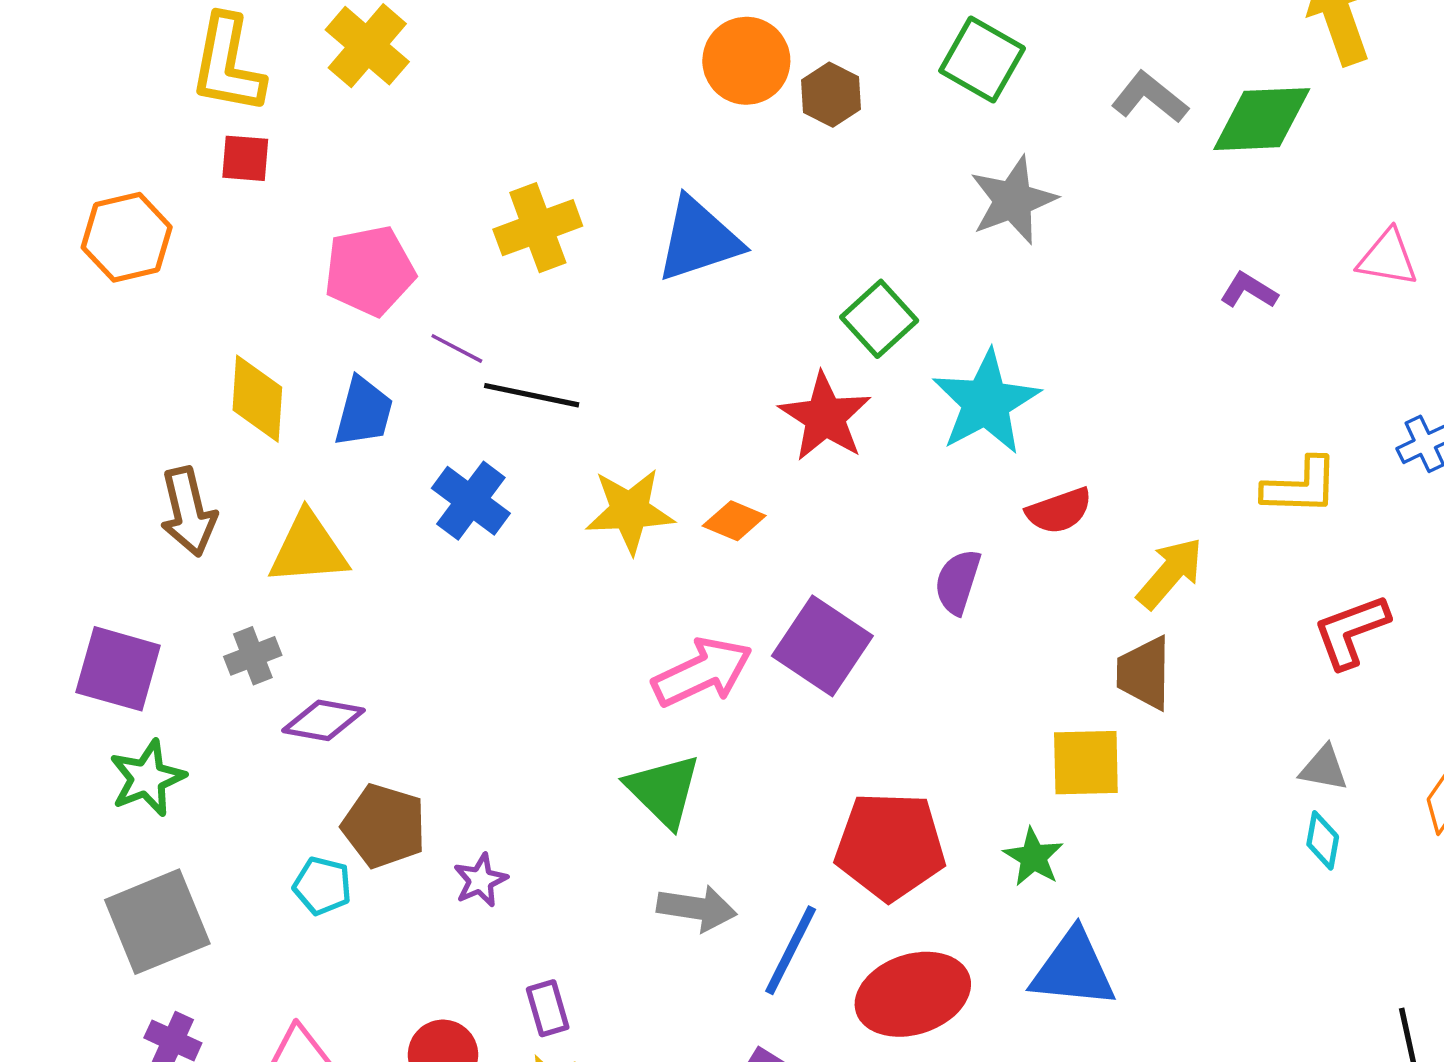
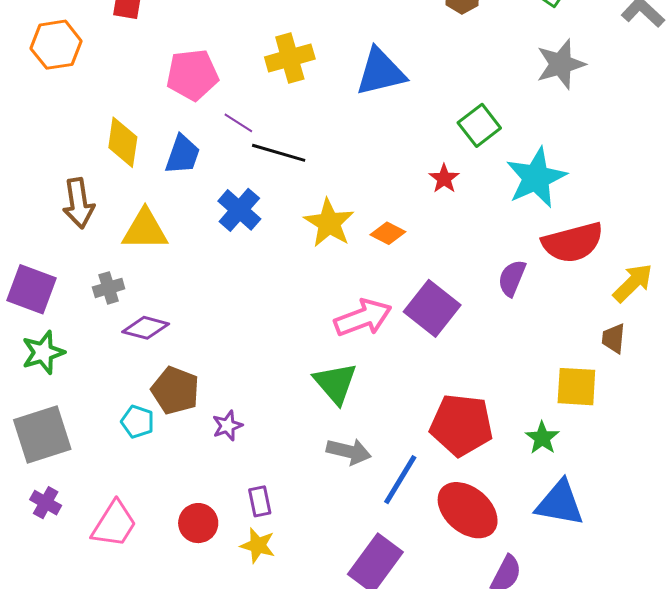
red star: (825, 417) -> (444, 179), size x0.6
yellow star: (630, 511) -> (329, 223), turned 30
red semicircle: (1059, 511) -> (573, 242), size x1.6
brown trapezoid: (1144, 673) -> (614, 338), size x0.7
red ellipse: (913, 994) -> (468, 510), turned 54

